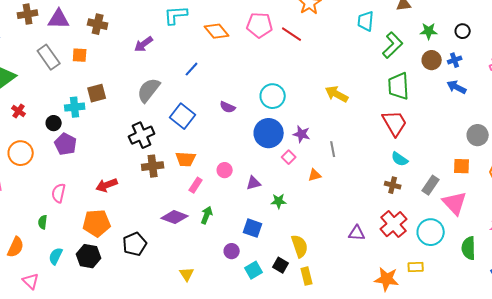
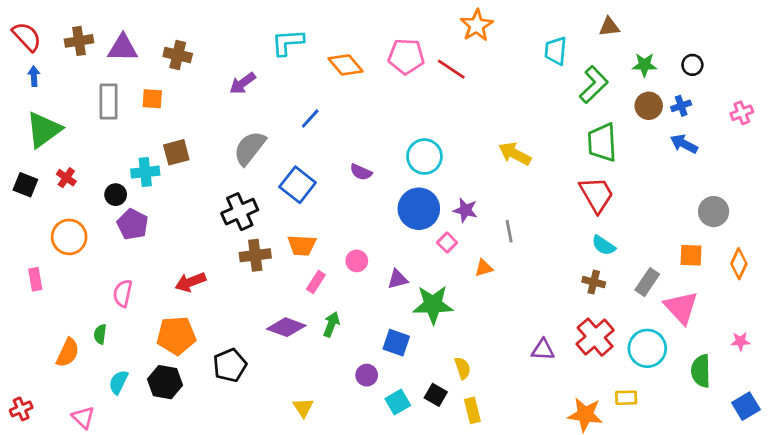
gray rectangle: (49, 57) -> (109, 102), turned 35
green star: (279, 201) -> (433, 305), size x1.8
yellow semicircle: (300, 246) -> (463, 368), size x0.7
orange semicircle: (16, 247) -> (68, 353), moved

